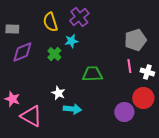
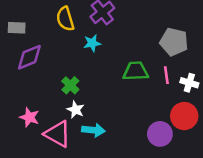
gray pentagon: (135, 40) -> (174, 42), turned 30
green cross: (54, 54) -> (70, 85), moved
green trapezoid: (92, 74) -> (136, 71), moved
pink star: (12, 99) -> (29, 117), moved
pink triangle: (31, 116) -> (58, 134), moved

